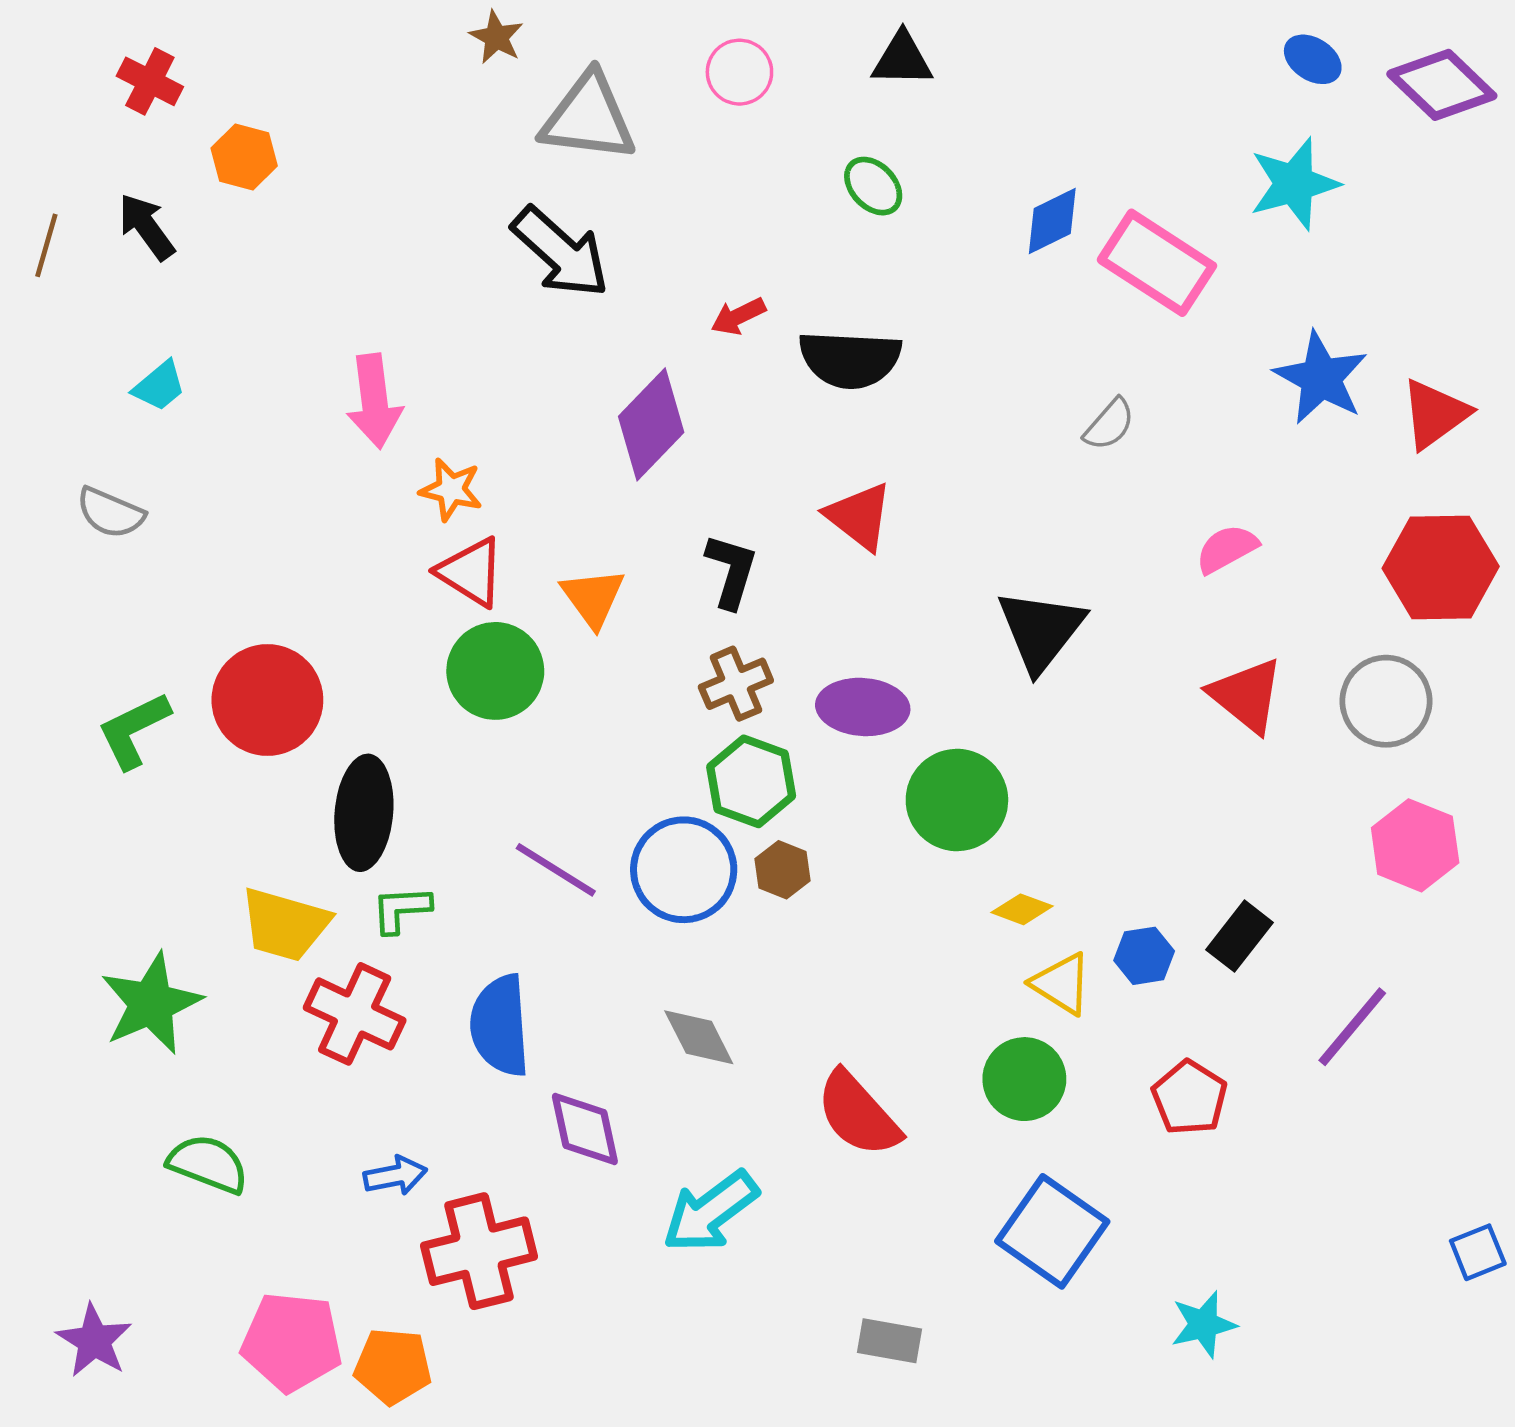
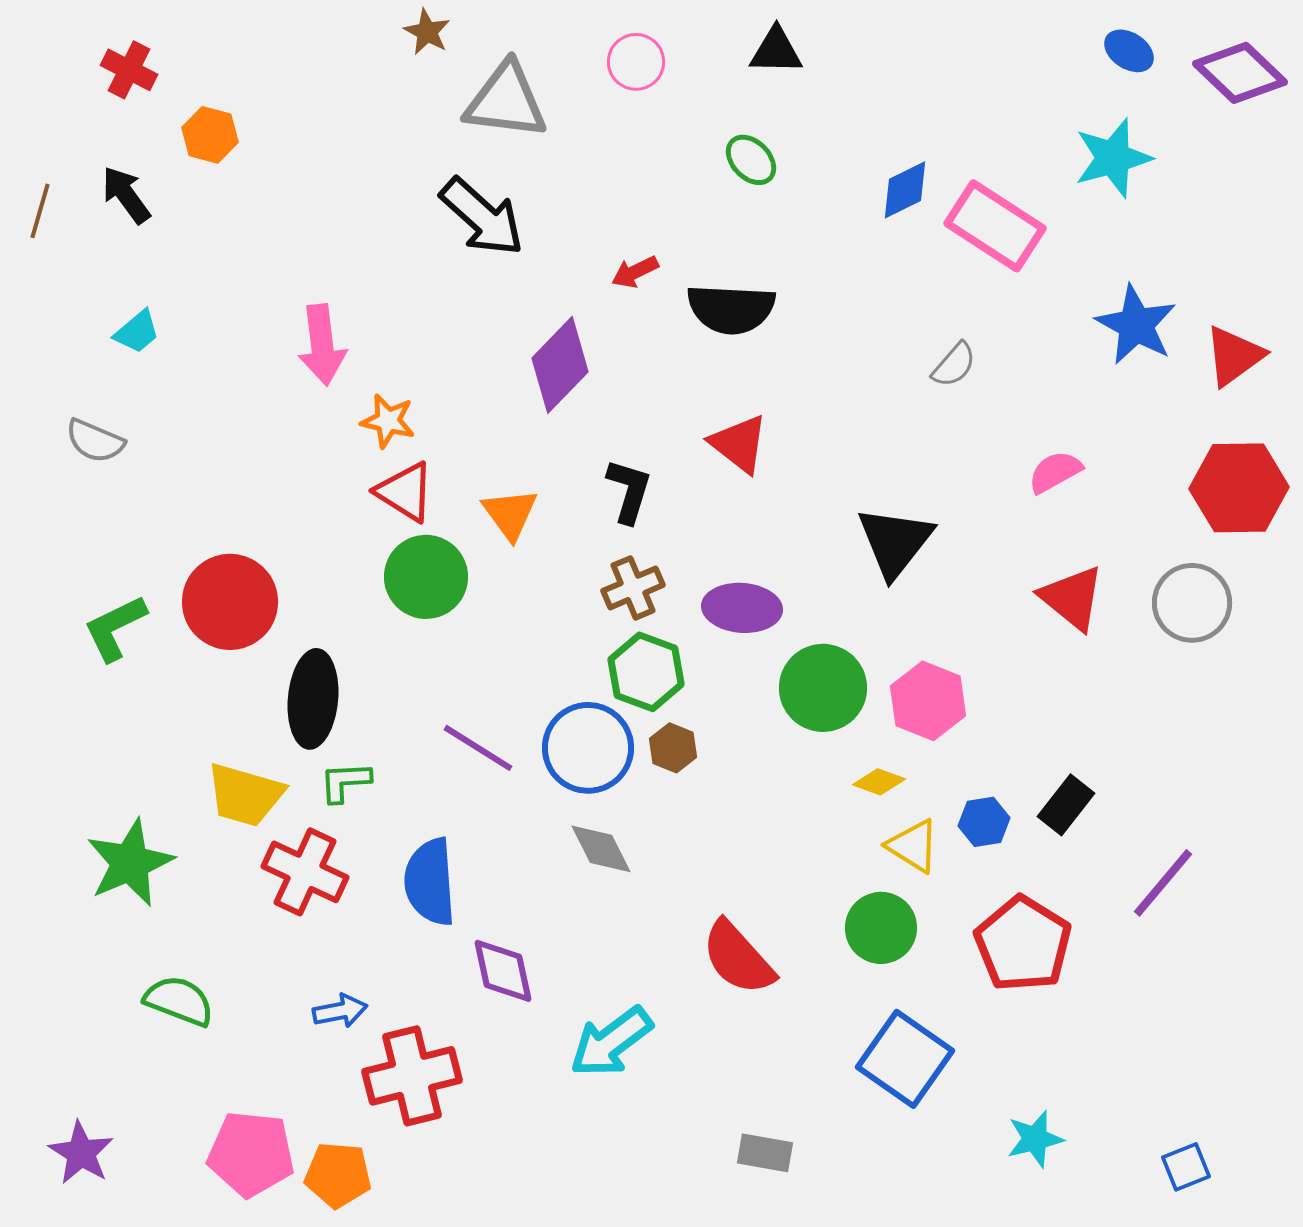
pink hexagon: (1415, 845) -> (928, 701), moved
gray diamond: (699, 1037) -> (601, 849), moved
red pentagon: (1189, 1098) -> (1023, 944), size x1.5
blue square: (1478, 1252) -> (1186, 1167), moved

